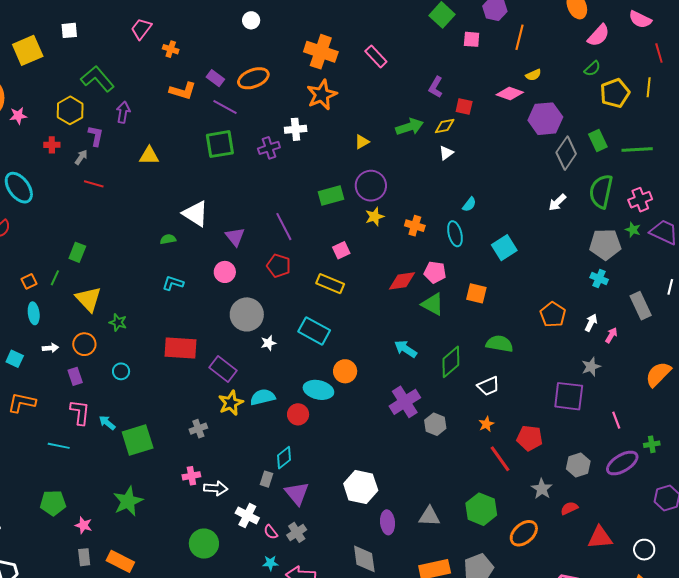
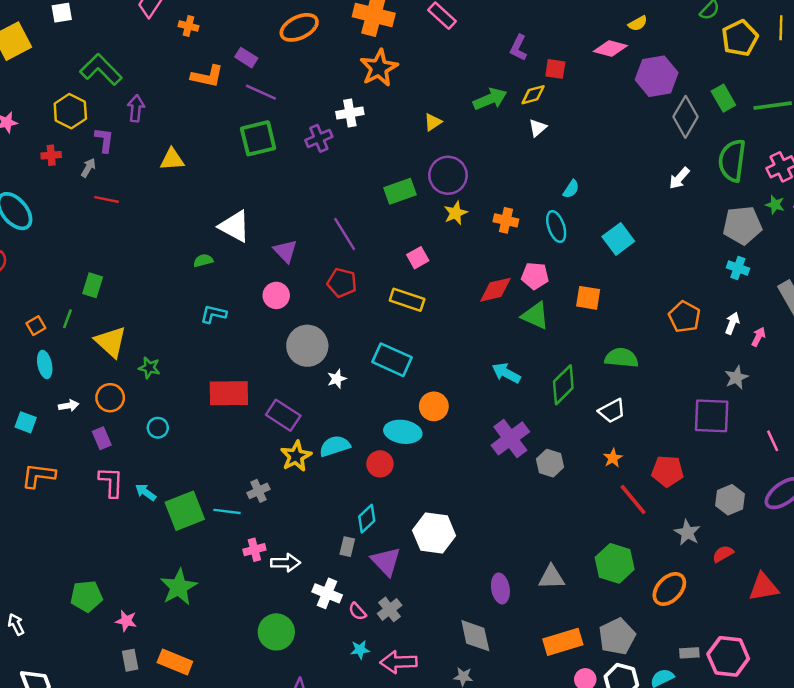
orange ellipse: (253, 78) -> (299, 27), moved
cyan line: (59, 446) -> (227, 511), moved
white hexagon: (361, 487) -> (434, 533), moved

